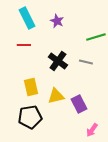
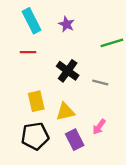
gray line: (86, 62) -> (100, 82), moved
purple rectangle: (79, 104) -> (75, 140), moved
pink arrow: (92, 130) -> (99, 127), moved

